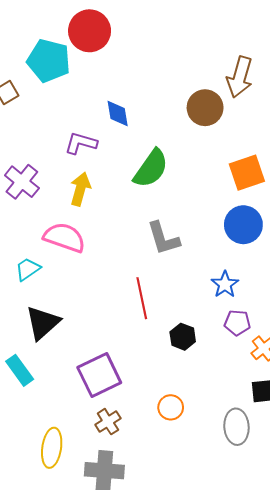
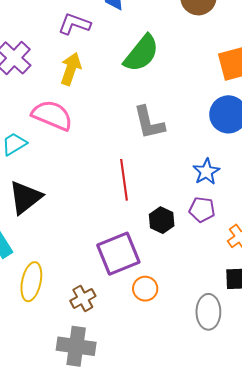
purple pentagon: (237, 323) -> (202, 210), moved
purple square: (99, 375) -> (118, 254), moved
yellow ellipse: (52, 448) -> (31, 282), moved

